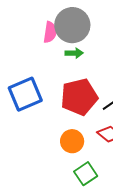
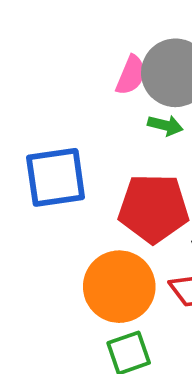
orange circle: (72, 141) -> (119, 287), size x1.6

